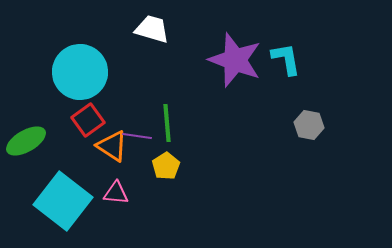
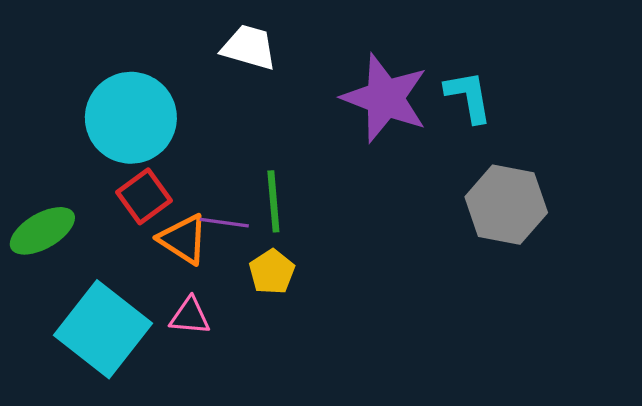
gray hexagon: (309, 125) -> (506, 205), size x1.6

